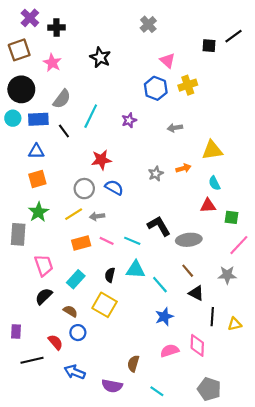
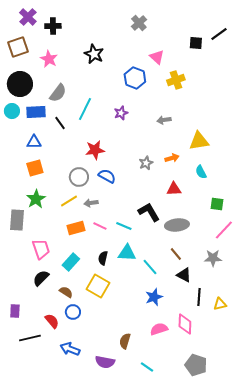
blue hexagon: (156, 88) -> (135, 78), moved
red triangle: (208, 206) -> (174, 189), moved

